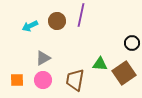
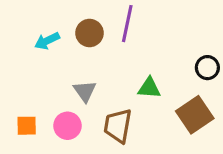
gray triangle: (43, 58) -> (85, 91), moved, turned -35
green triangle: (100, 64) -> (149, 88), moved

